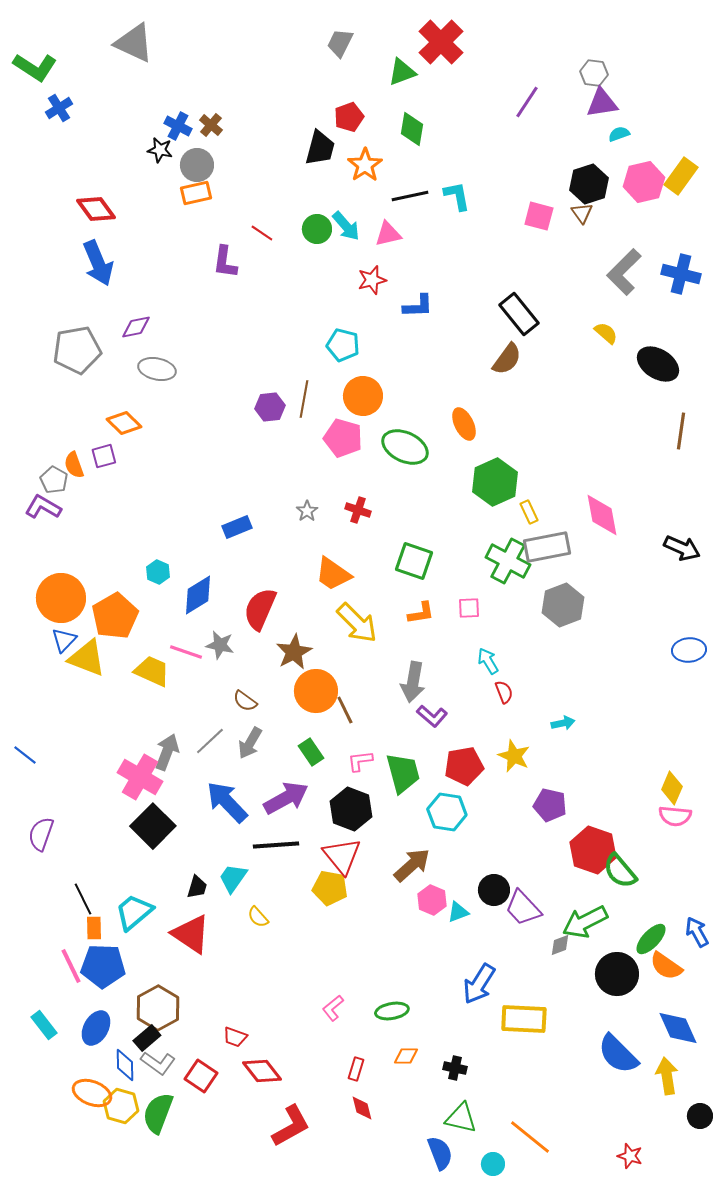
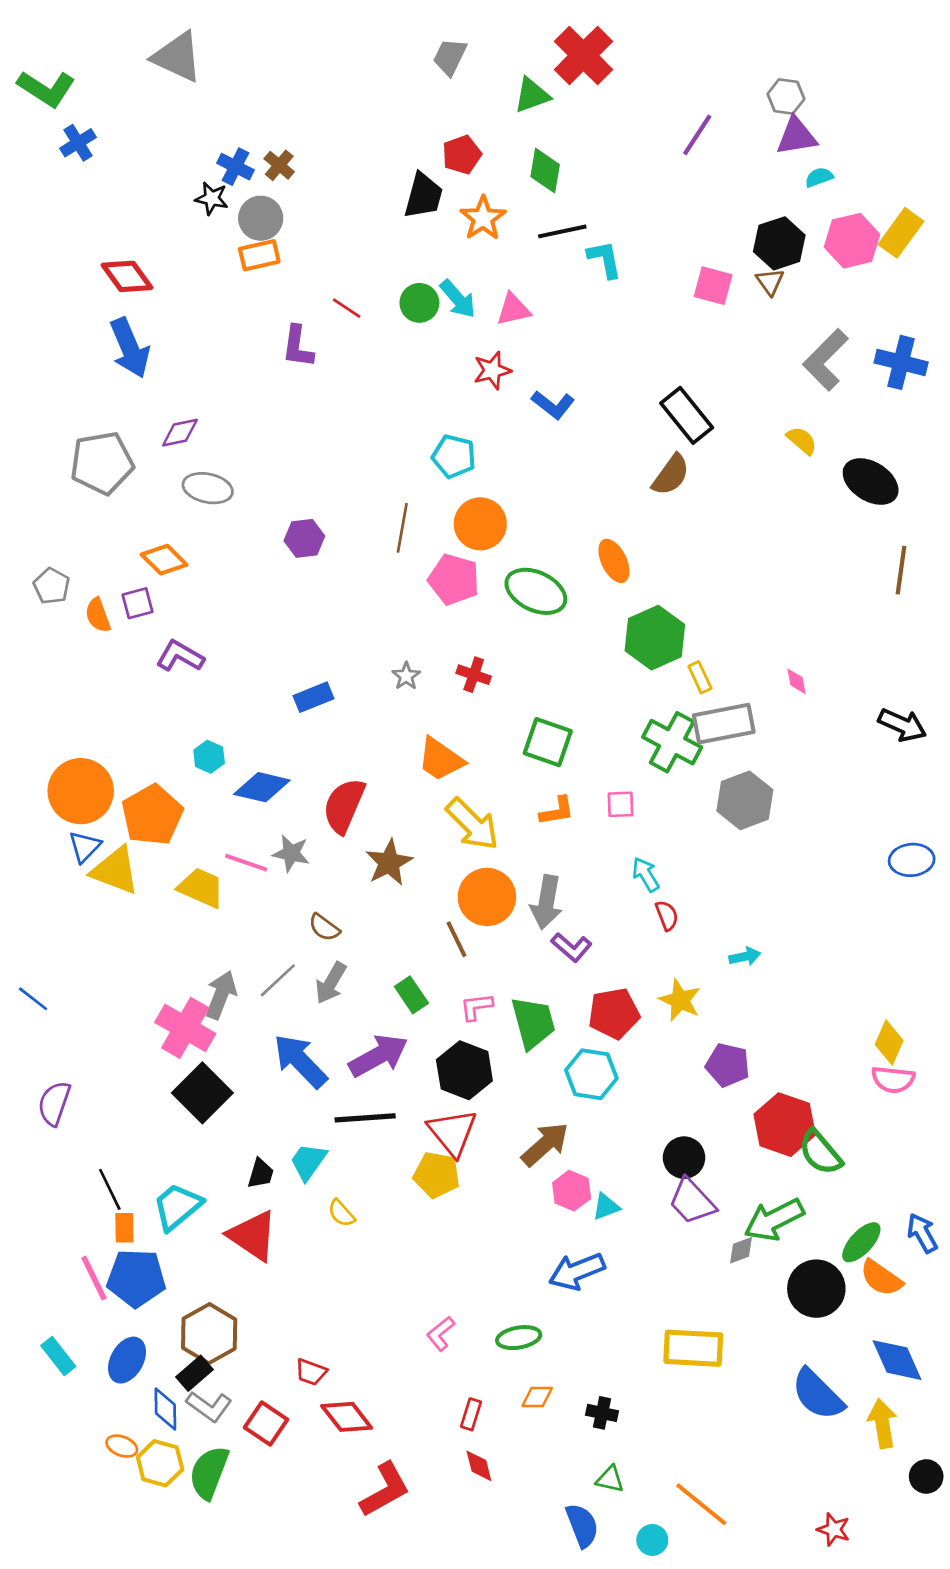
black line: (410, 196) -> (562, 231), moved
blue L-shape: (418, 306) -> (553, 405), turned 40
purple hexagon: (270, 407) -> (304, 538), moved
gray pentagon: (54, 480) -> (52, 586), moved
purple L-shape: (43, 507) -> (180, 656), moved
pink diamond: (602, 515) -> (797, 681), size x0.5
blue diamond: (198, 595) -> (262, 787), turned 45
orange circle: (316, 691) -> (487, 897), moved
black circle: (494, 890) -> (684, 1158), moved
blue arrow: (479, 984) -> (577, 1271), moved, turned 36
orange ellipse: (92, 1093) -> (122, 1446), size x0.6
green triangle: (461, 1118) -> (610, 1479), size x0.7

